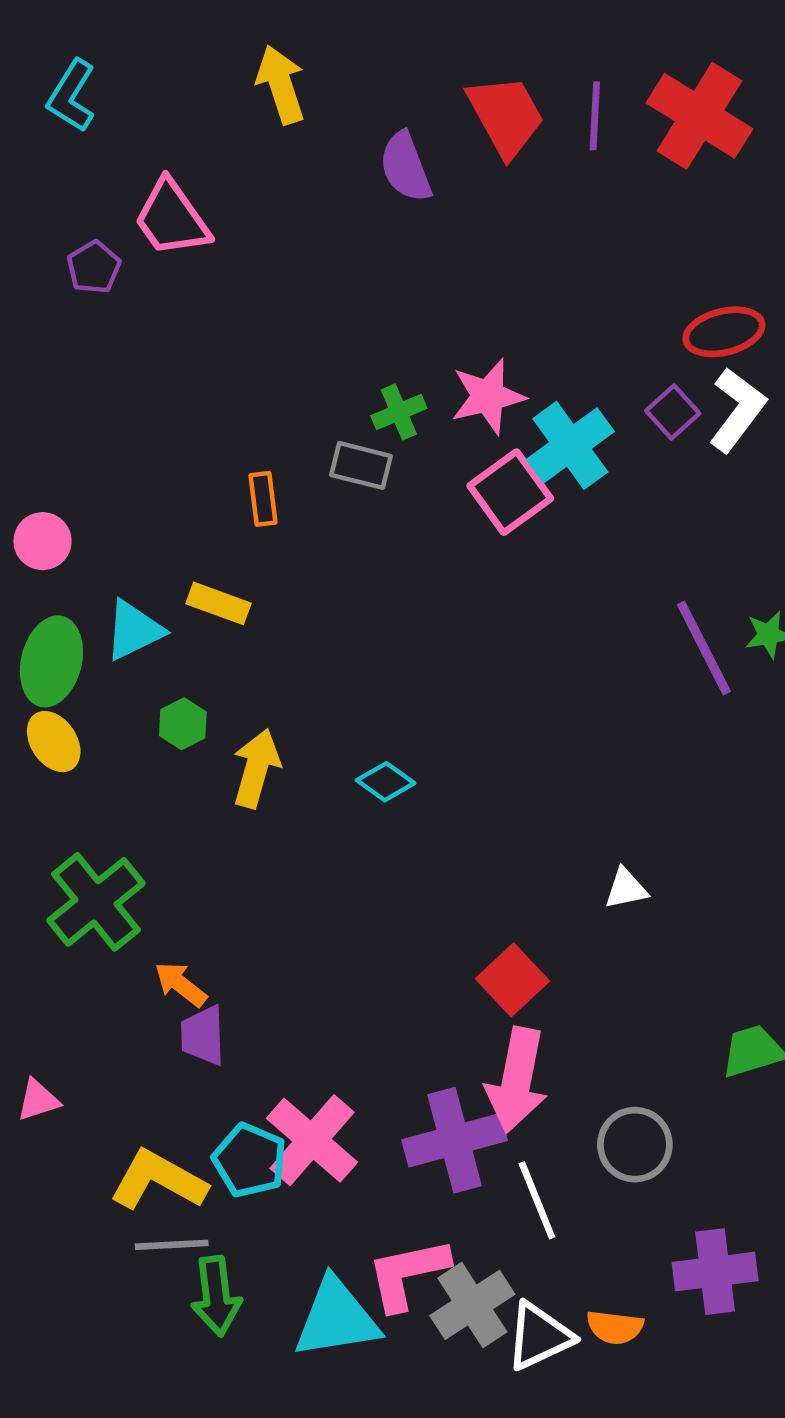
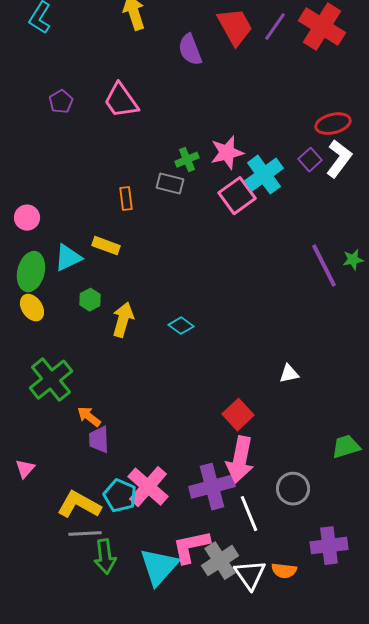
purple line: (595, 116) -> (275, 27), turned 32
pink trapezoid: (172, 218) -> (121, 101), moved
purple pentagon: (94, 267) -> (61, 102), moved
pink triangle: (38, 1100) -> (25, 469), turned -30
cyan triangle: (336, 1318) -> (159, 567), turned -39
white triangle: (539, 1336) -> (250, 575), turned -40

